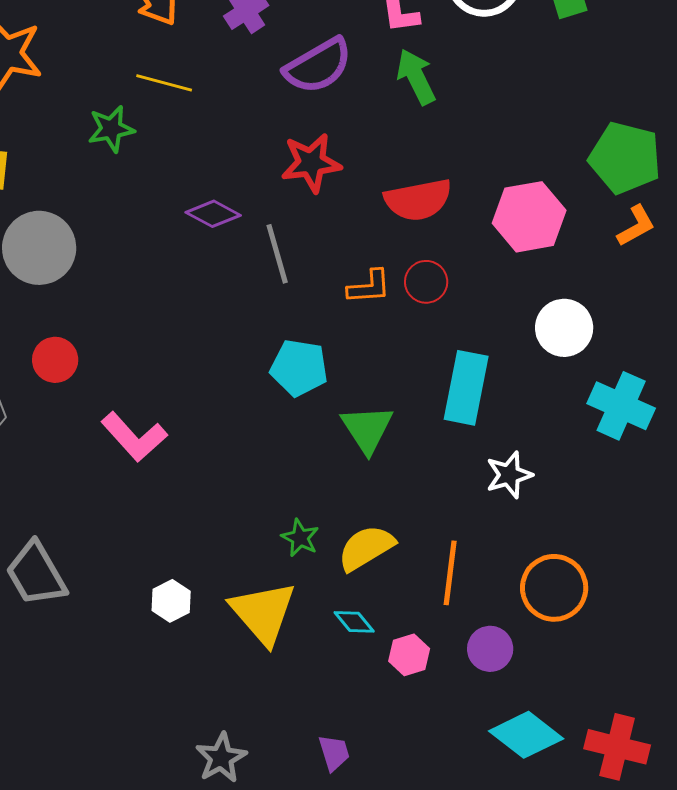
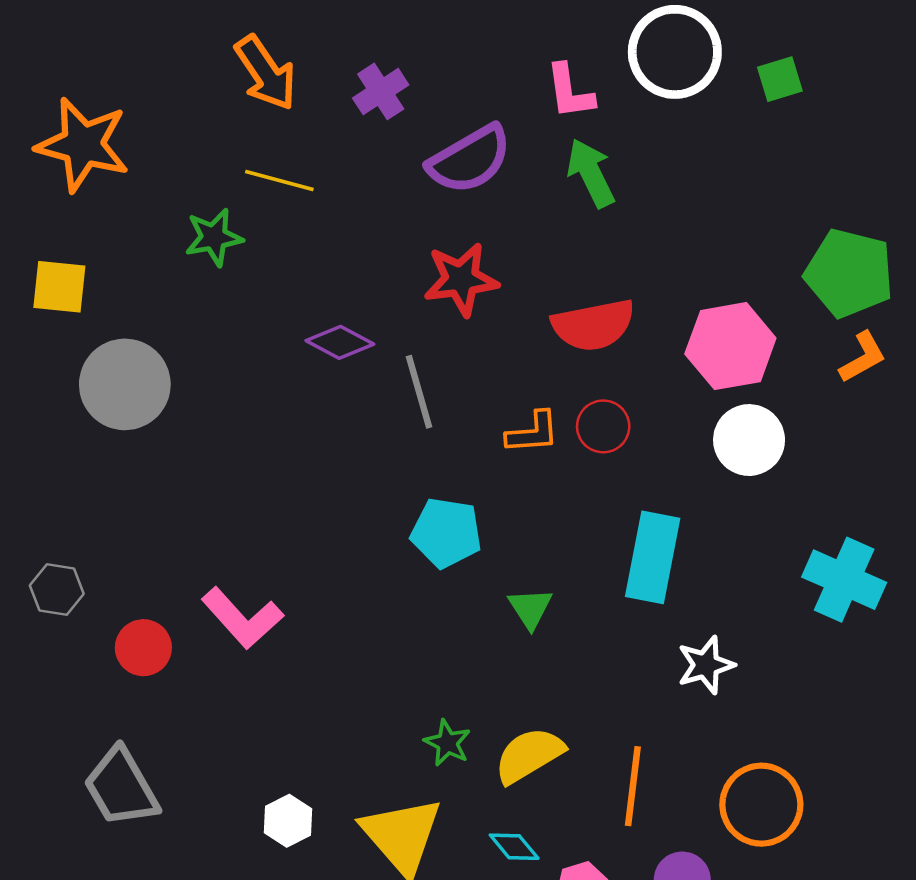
white circle: (564, 328) -> (749, 440), moved
red circle: (55, 360) -> (143, 648), moved
green triangle: (367, 429) -> (530, 608), size x0.7

